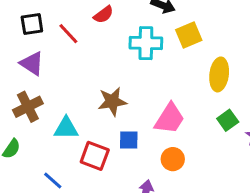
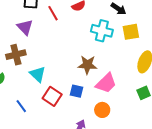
brown star: (112, 101) -> (87, 65), moved
cyan triangle: (66, 128) -> (38, 74), turned 30

